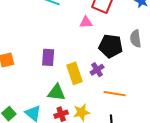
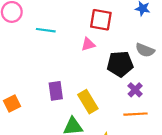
gray semicircle: (136, 39) -> (145, 50), turned -48
purple cross: (97, 70) -> (135, 90), moved

